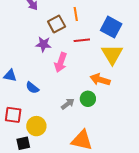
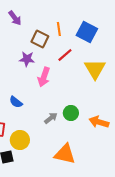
brown square: (57, 24) -> (40, 39), turned -36
blue square: (111, 27) -> (87, 32), moved
red line: (82, 40) -> (65, 55), turned -35
orange arrow: (100, 80) -> (99, 122), moved

